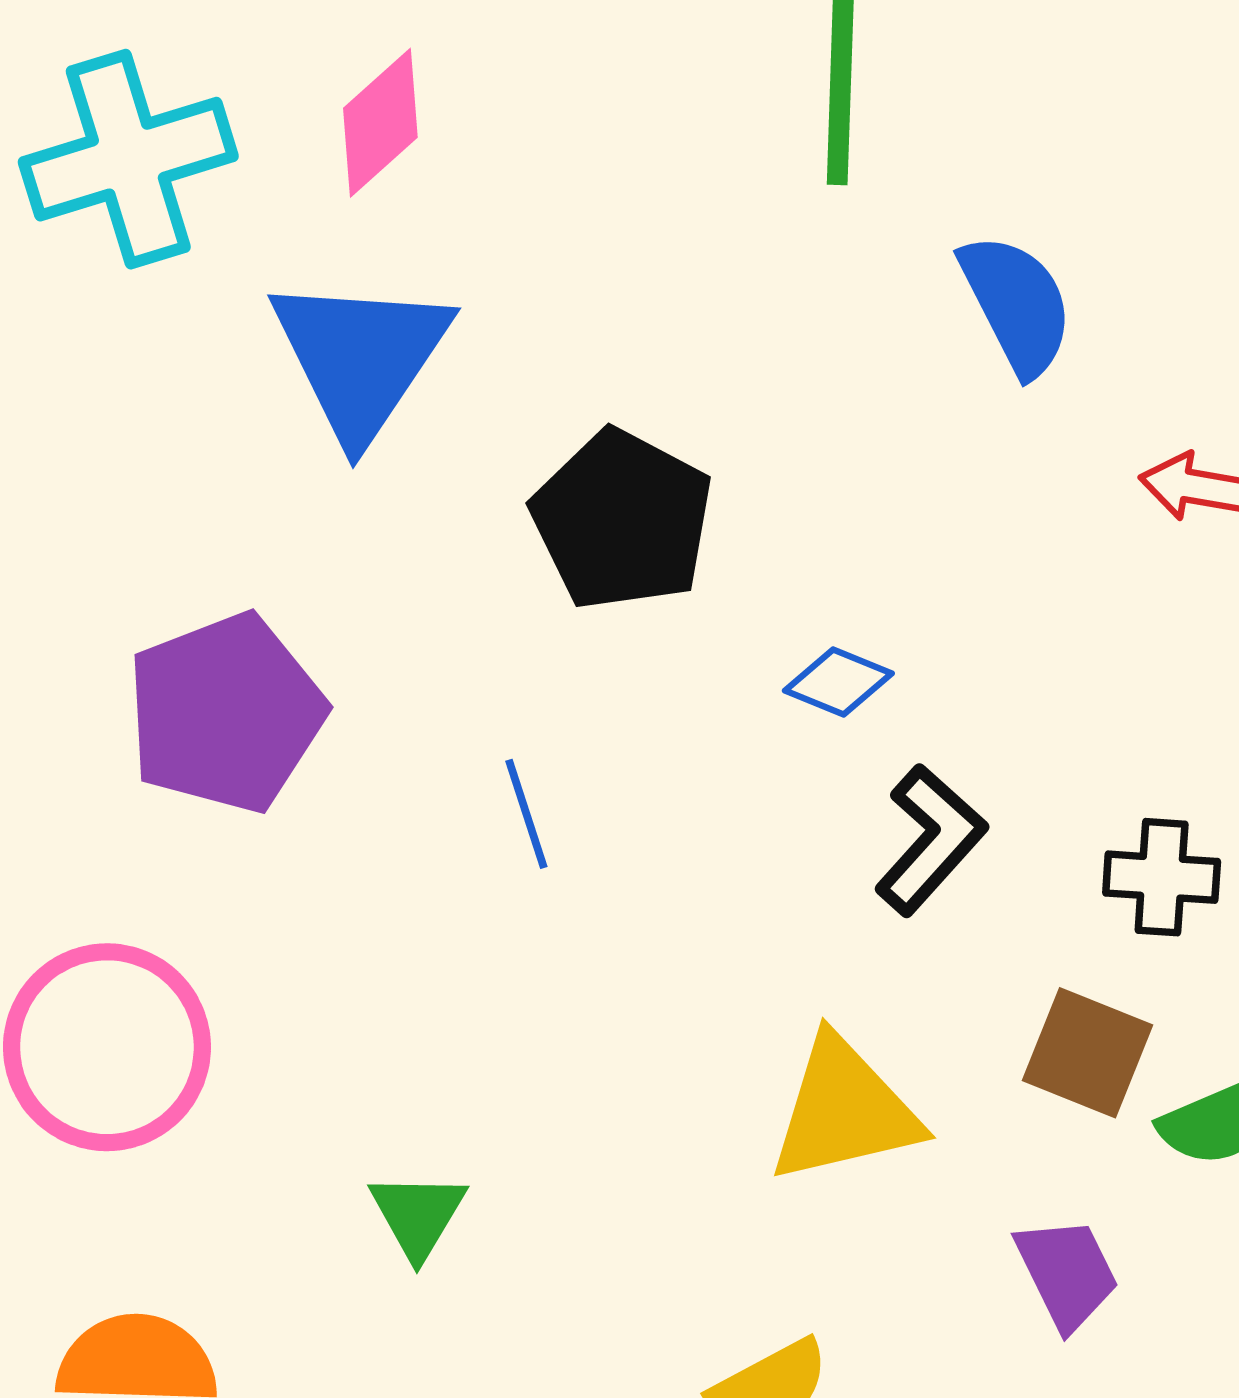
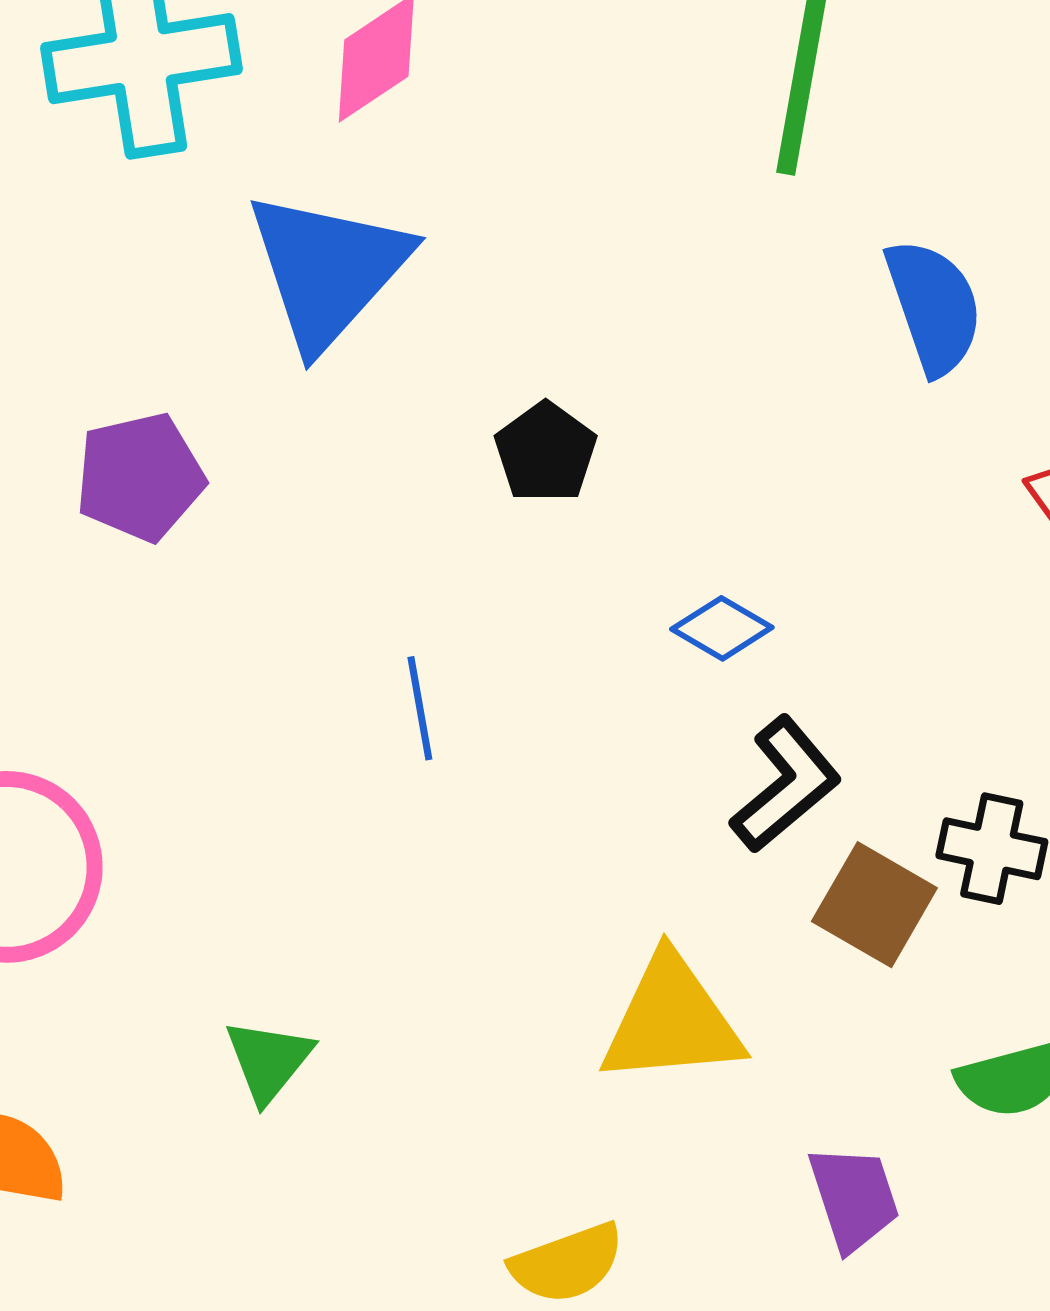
black pentagon: (622, 520) -> (546, 452), size x0.6
purple pentagon: (226, 713) -> (140, 477), moved, size x0.7
brown square: (1088, 1053) -> (874, 905), moved

